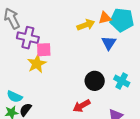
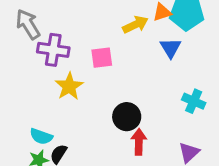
pink square: (44, 50) -> (102, 58), moved
black circle: (95, 81) -> (127, 117), moved
red arrow: (82, 106) -> (139, 142), turned 126

